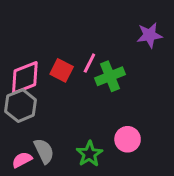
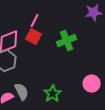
pink line: (89, 63) -> (35, 21), moved
pink circle: (128, 139) -> (92, 84), moved

